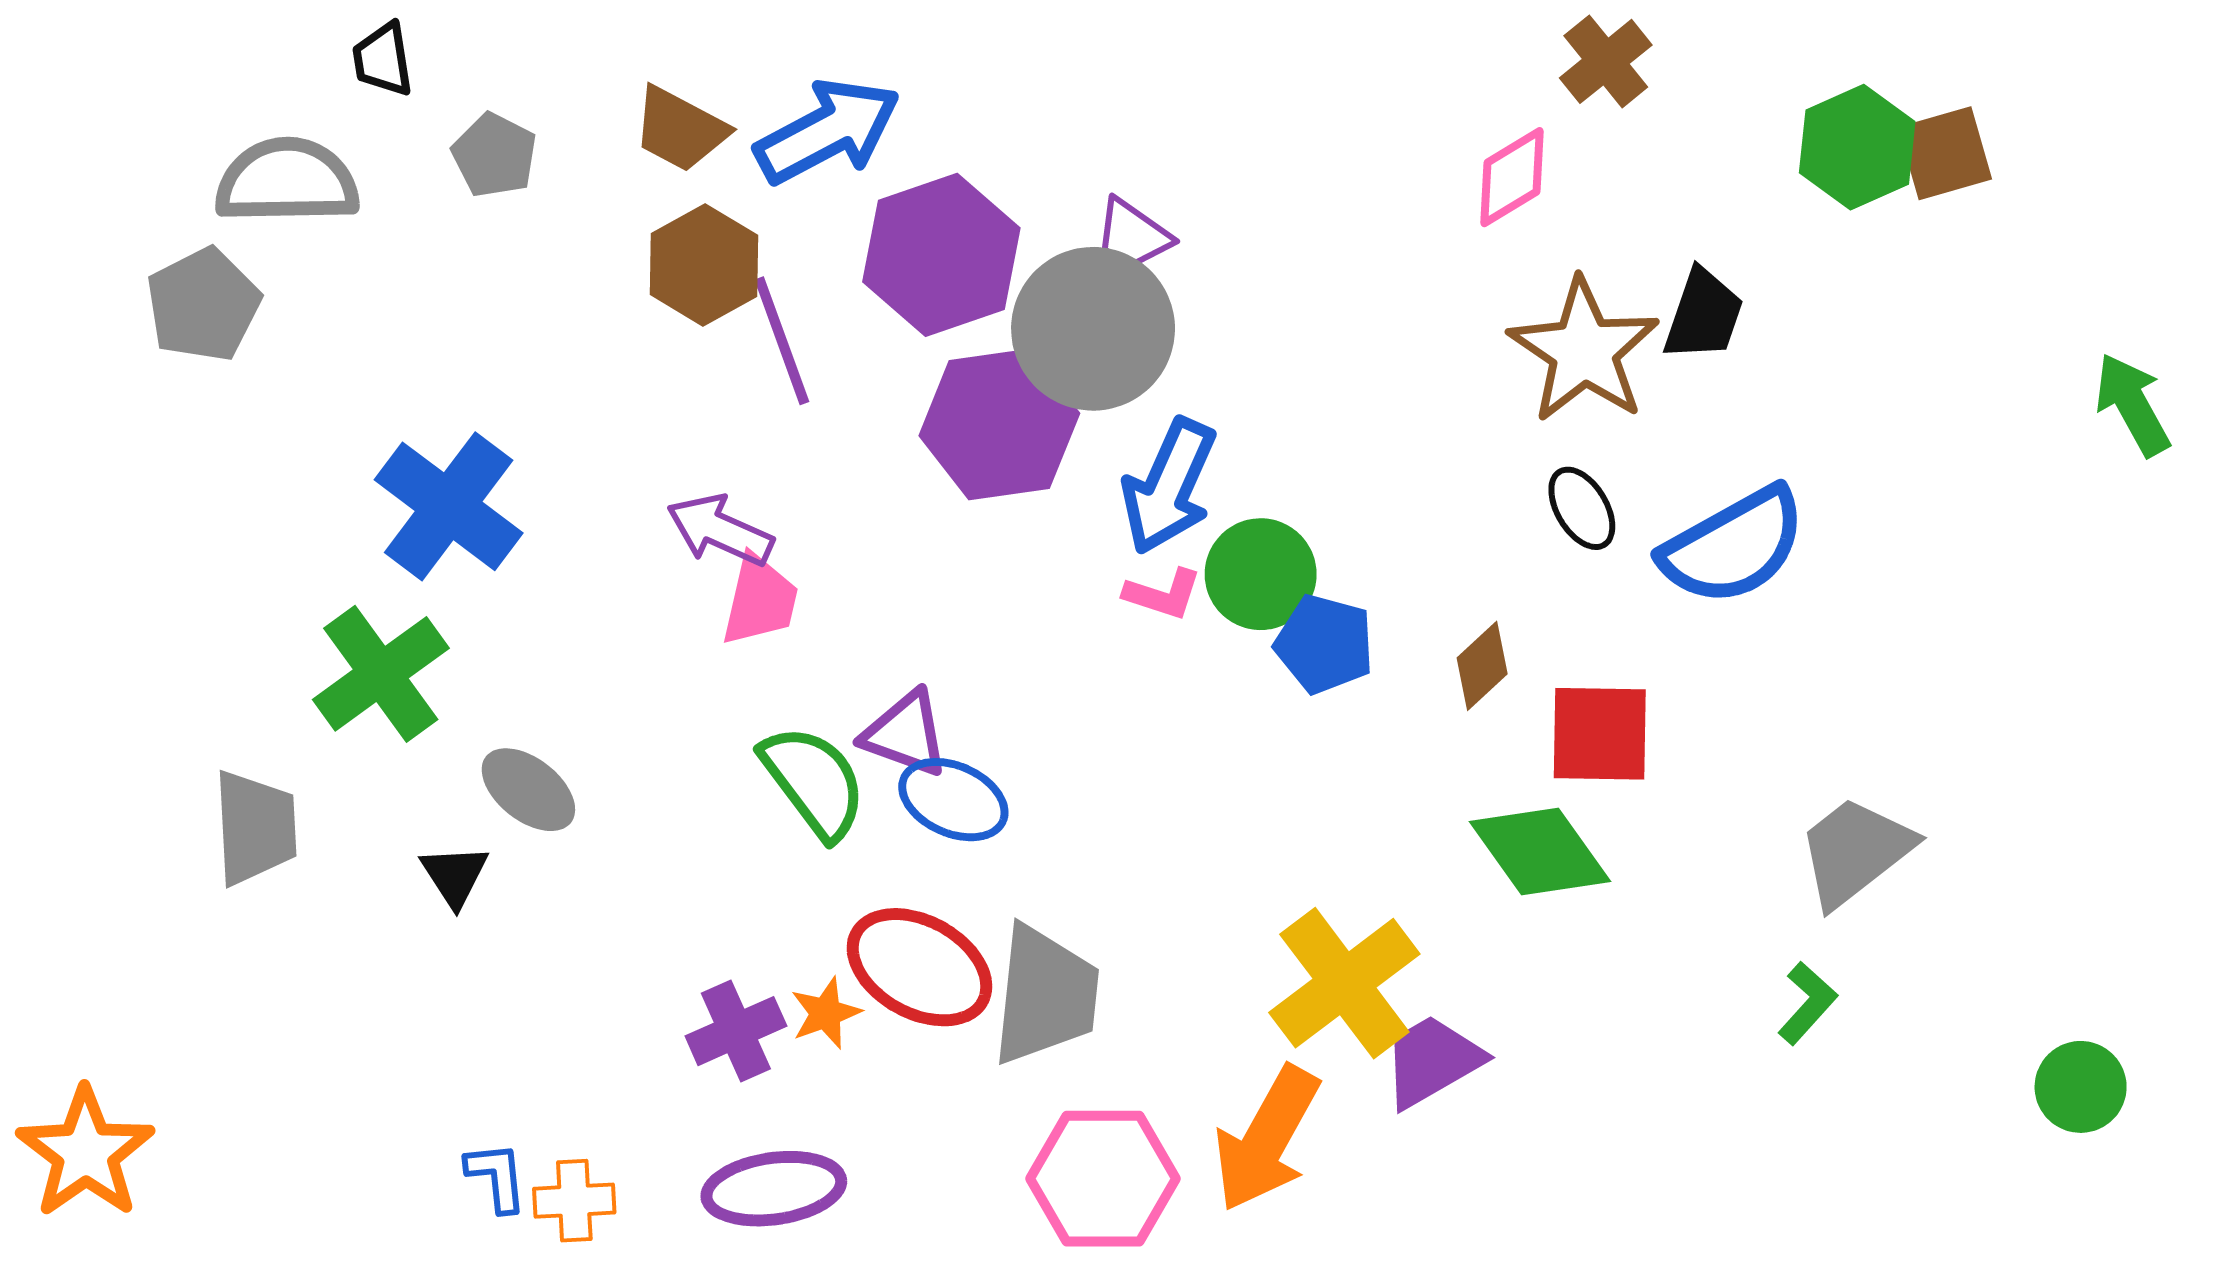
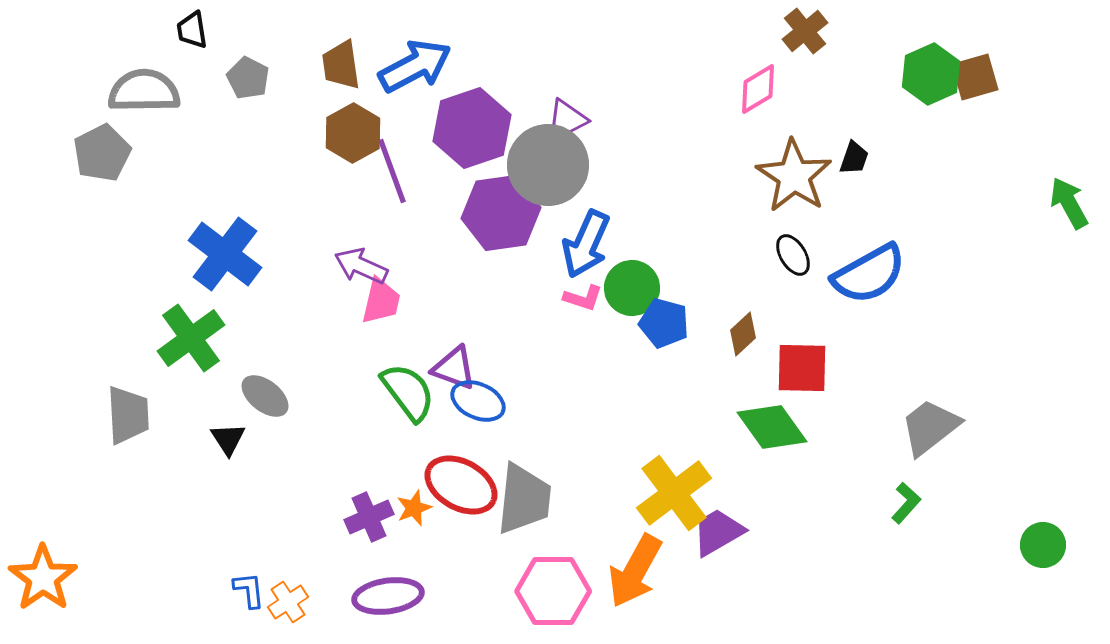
brown trapezoid: (680, 129) -> (341, 65), turned 54
black trapezoid: (1704, 315) -> (854, 158), size x0.7
orange cross: (574, 1201) -> (288, 602), turned -30

